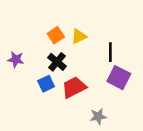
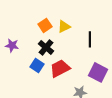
purple square: (119, 78) -> (98, 72), moved
blue square: (46, 84) -> (37, 65), turned -32

